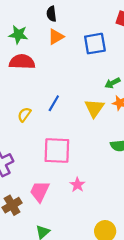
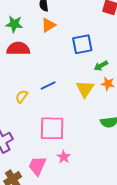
blue square: (95, 44) -> (82, 44), moved
blue line: (54, 103) -> (48, 86), turned 35
pink star: (77, 185) -> (64, 157), moved

